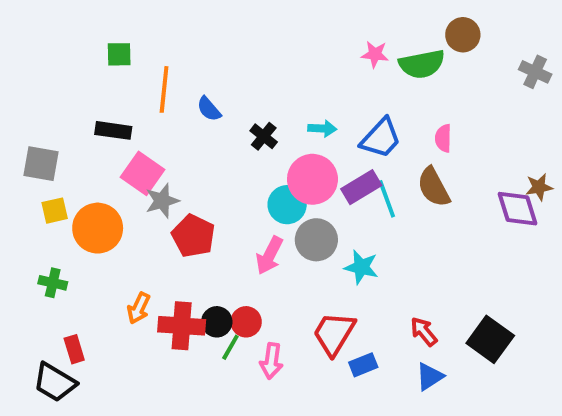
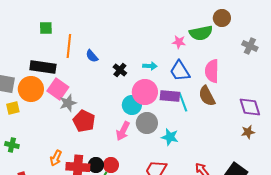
pink star: (375, 54) -> (179, 42), moved
gray cross: (535, 72) -> (250, 46), moved
black rectangle: (113, 130) -> (43, 67), size x1.4
blue trapezoid: (381, 138) -> (180, 71), turned 105
pink semicircle: (443, 138) -> (212, 71), size x1.6
purple rectangle: (361, 187) -> (170, 96), turned 36
brown star: (539, 187) -> (248, 132), moved
orange circle: (98, 228) -> (31, 89), moved

